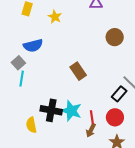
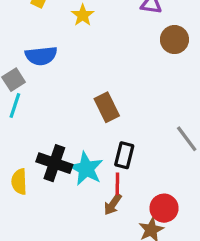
brown circle: (115, 37) -> (174, 40), moved
black rectangle: (119, 94) -> (124, 155), moved, turned -35
red circle: (115, 117) -> (164, 208), moved

